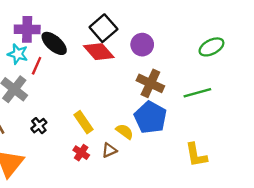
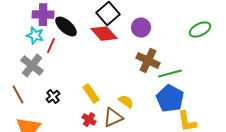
green line: (197, 93) -> (170, 74), moved
blue pentagon: (150, 117) -> (170, 99), moved
brown triangle: (109, 150) -> (113, 118), size x1.5

